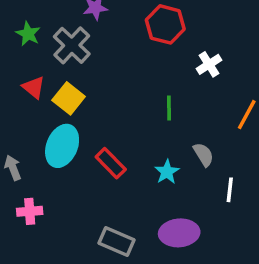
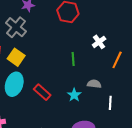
white cross: (209, 64) -> (99, 42), moved
gray semicircle: (203, 155) -> (94, 84), turned -48

